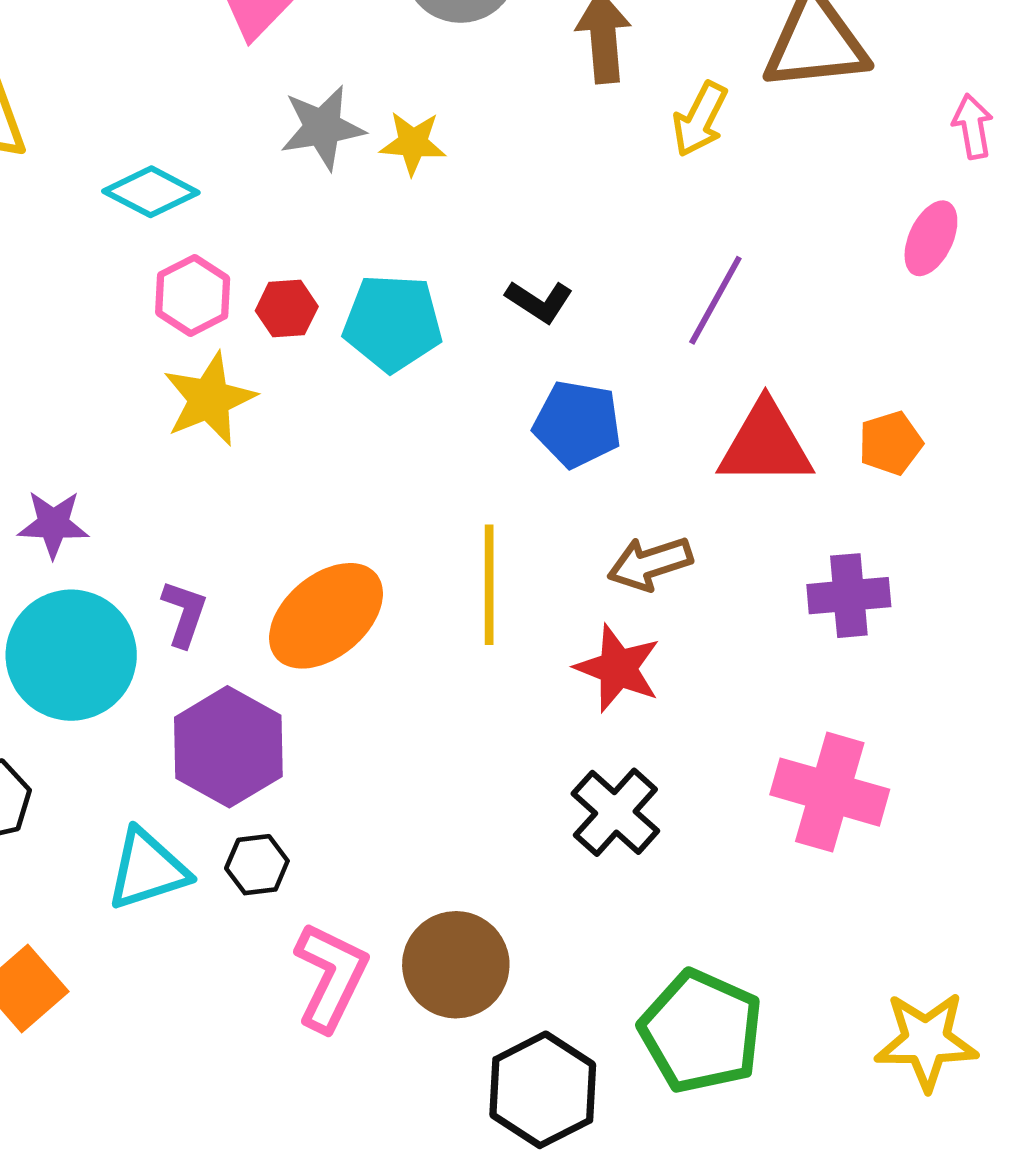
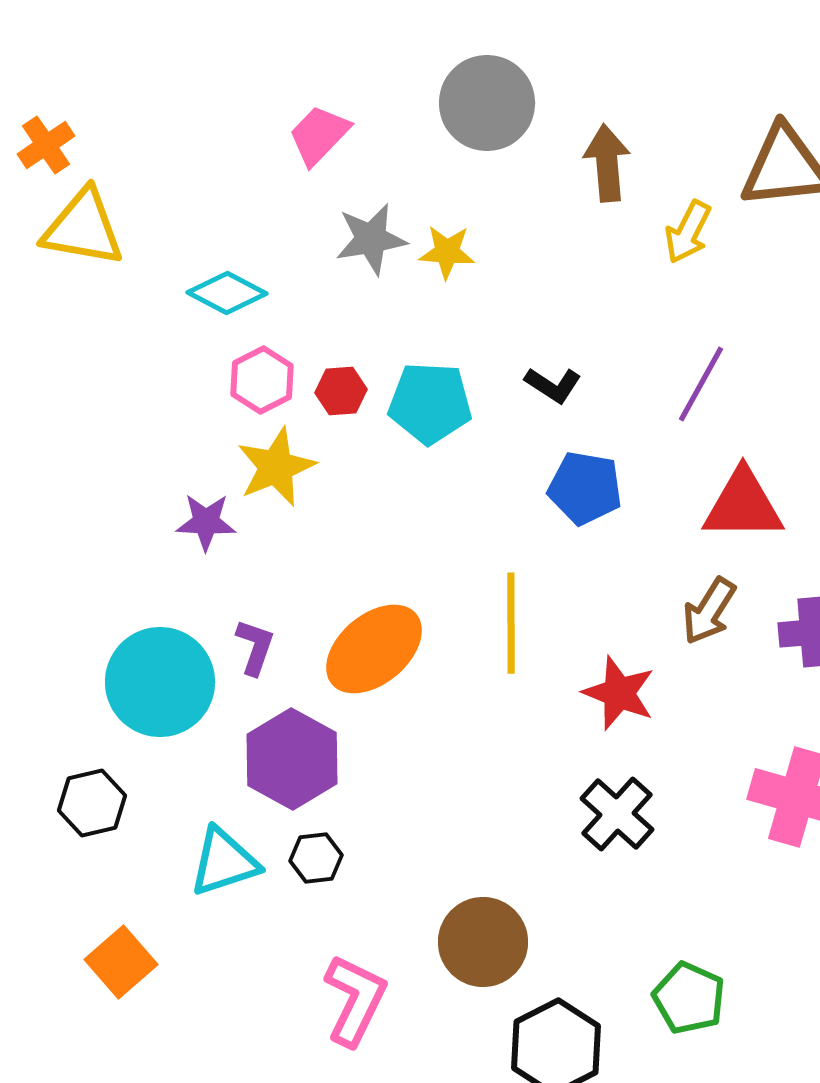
purple star: (53, 524) -> (206, 522), moved
brown arrow: (650, 563) -> (709, 611), moved, turned -40
pink L-shape: (331, 977) -> (355, 1000), moved
green pentagon: (701, 1031) -> (689, 998), size x0.7

